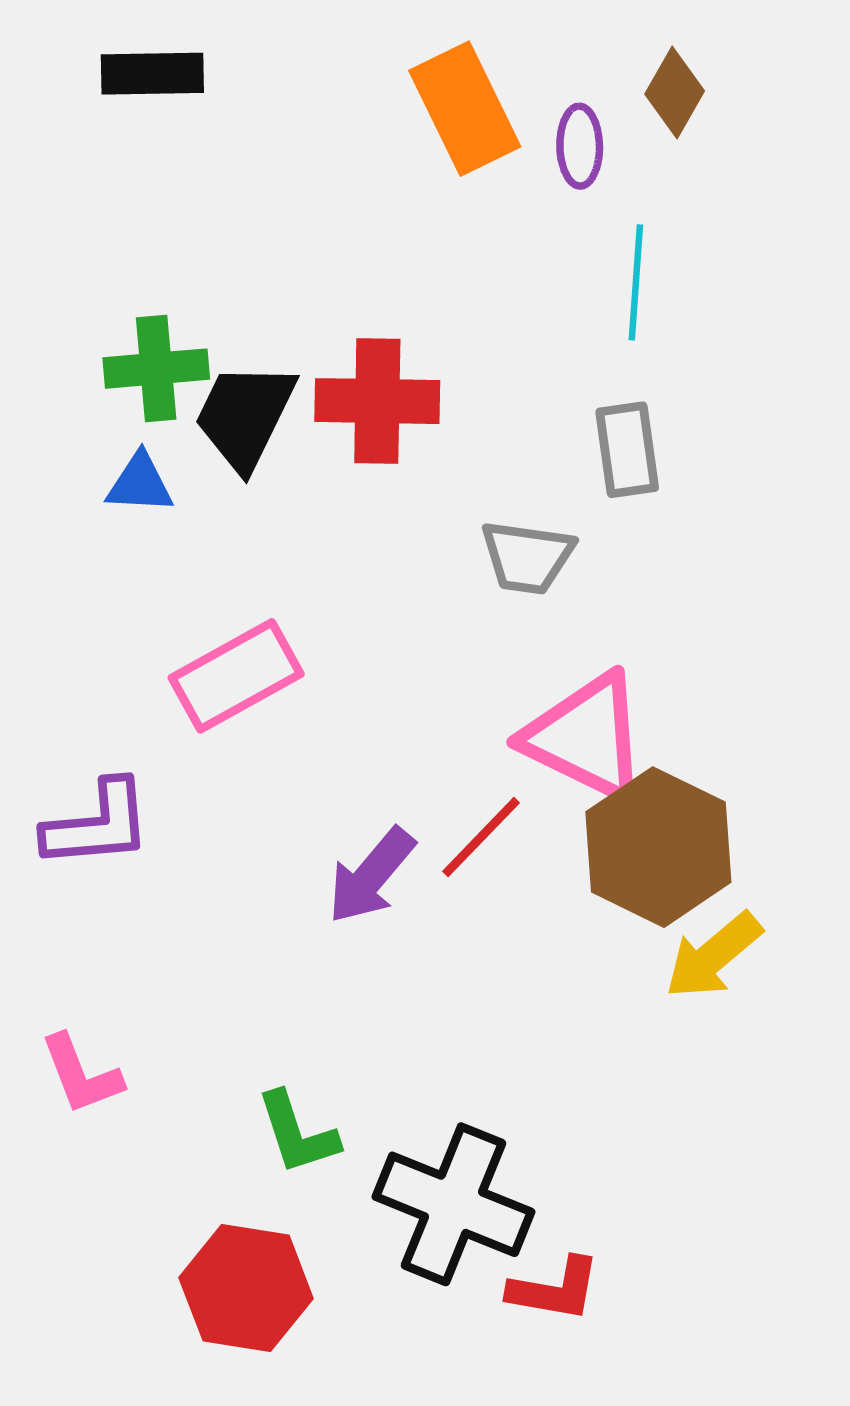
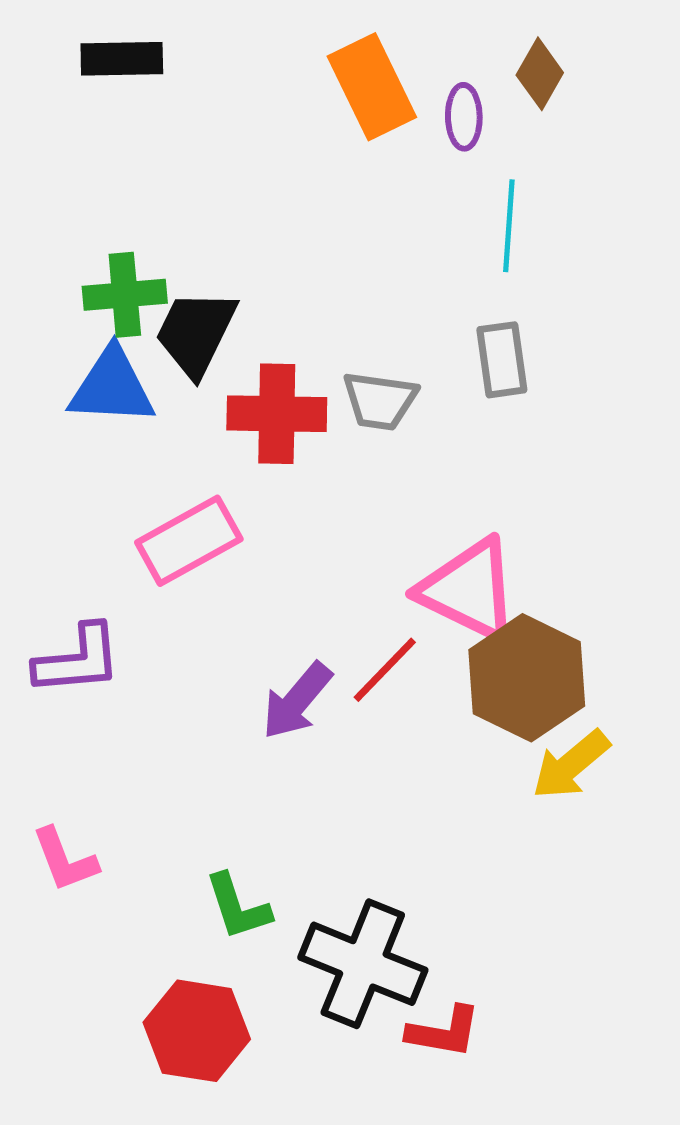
red cross: (377, 401) -> (277, 414), moved
blue triangle: (140, 483) -> (112, 387), size x1.6
gray trapezoid: (527, 557) -> (380, 401), moved

